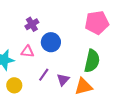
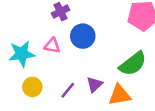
green semicircle: (92, 61) -> (133, 64), turned 35
purple line: (44, 75) -> (68, 90), moved

